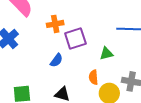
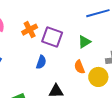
purple square: (75, 39) -> (52, 37), turned -35

